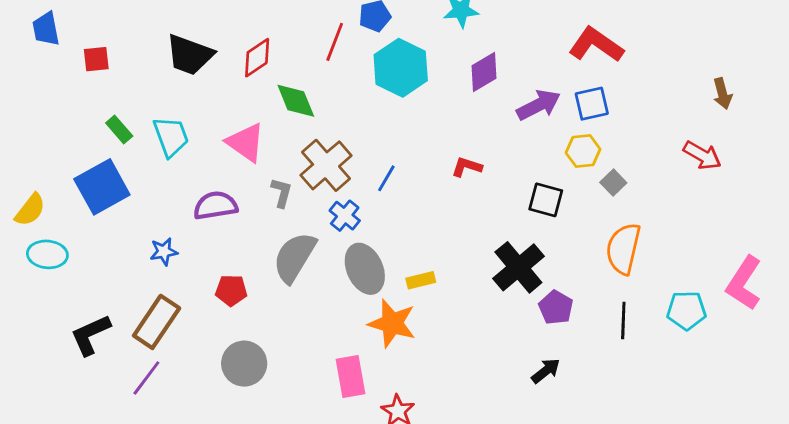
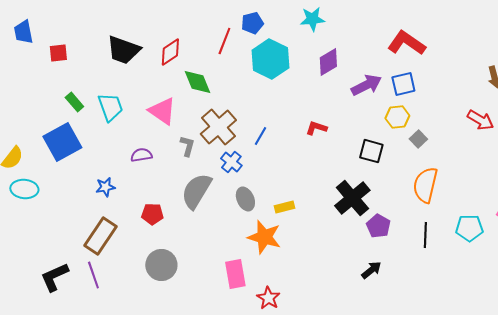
purple semicircle: (215, 206) -> (141, 155), size x0.7
gray ellipse: (365, 269) -> (245, 199), size x0.7
black L-shape: (90, 335) -> (54, 277), moved
purple line: (146, 378) -> (93, 275), turned -56

